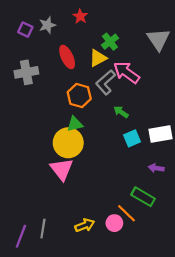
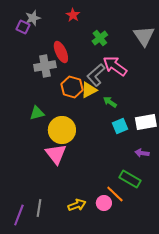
gray star: (47, 25) -> (33, 18), moved
yellow triangle: (98, 58) -> (89, 90), moved
gray cross: (26, 72) -> (45, 66), moved
green triangle: (75, 124) -> (37, 113), moved

